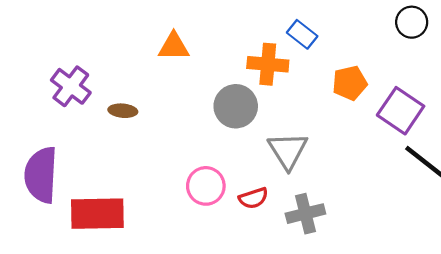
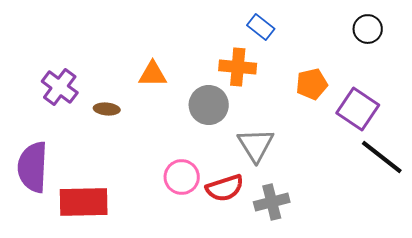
blue rectangle: (302, 34) -> (261, 27), moved
orange triangle: (174, 47) -> (153, 74), moved
red semicircle: (253, 198) -> (225, 188), size x1.4

